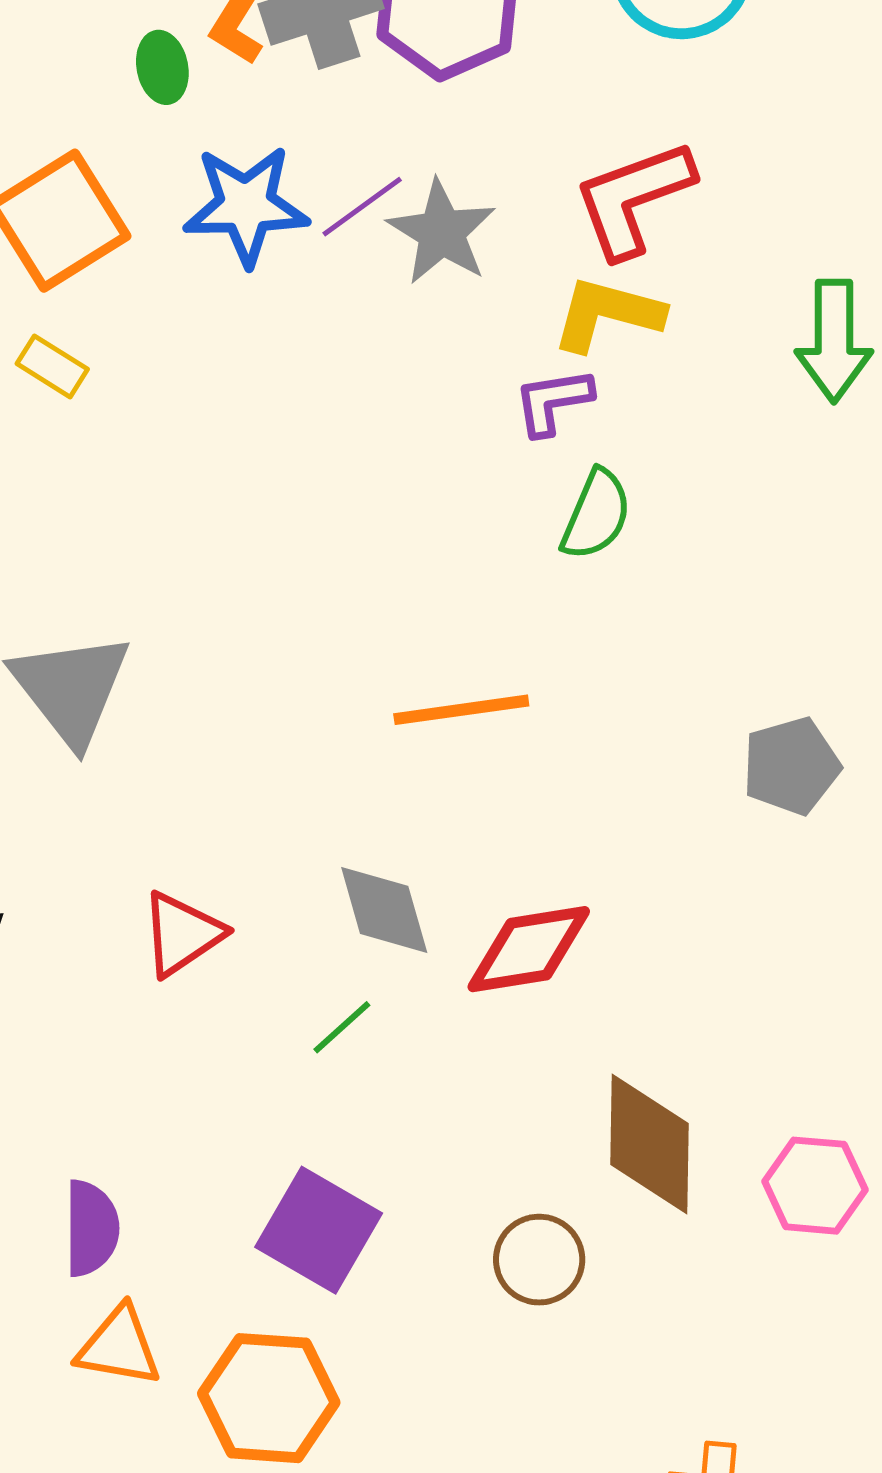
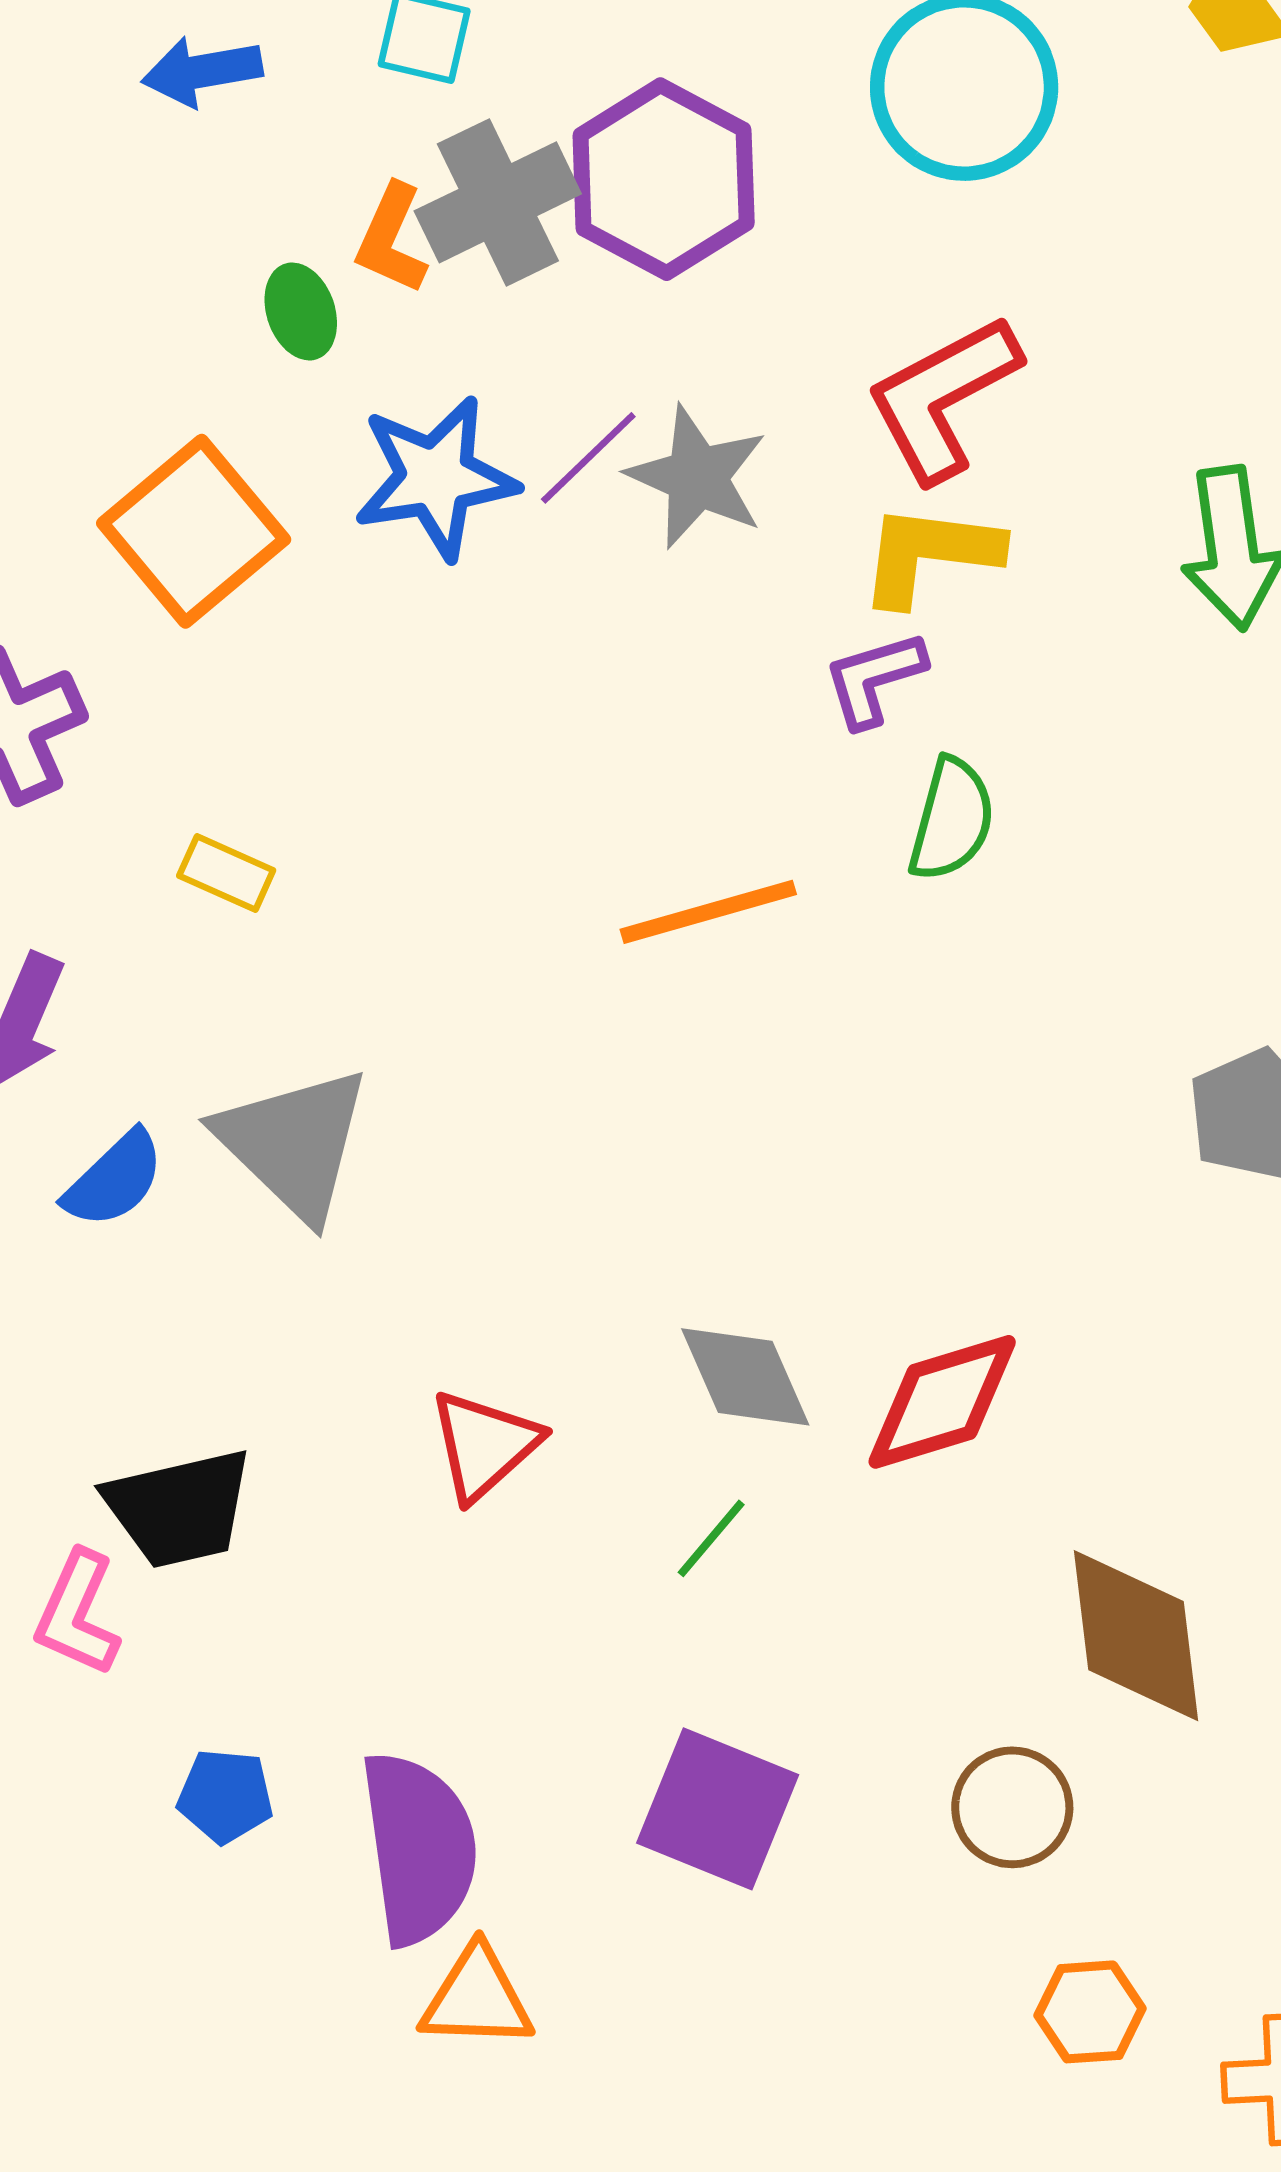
yellow rectangle: (52, 366) -> (226, 873), moved
orange line: (461, 710) -> (708, 912), moved
purple semicircle: (91, 1228) -> (419, 1848), size x1.5
orange hexagon: (269, 1398) -> (1090, 2012), moved, size x0.6

